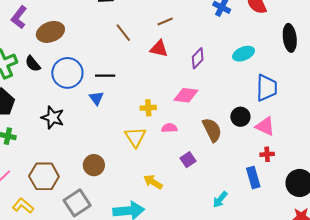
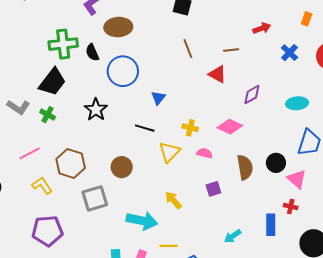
black line: (105, 76) -> (145, 128), moved
blue triangle: (96, 98) -> (158, 98), moved

